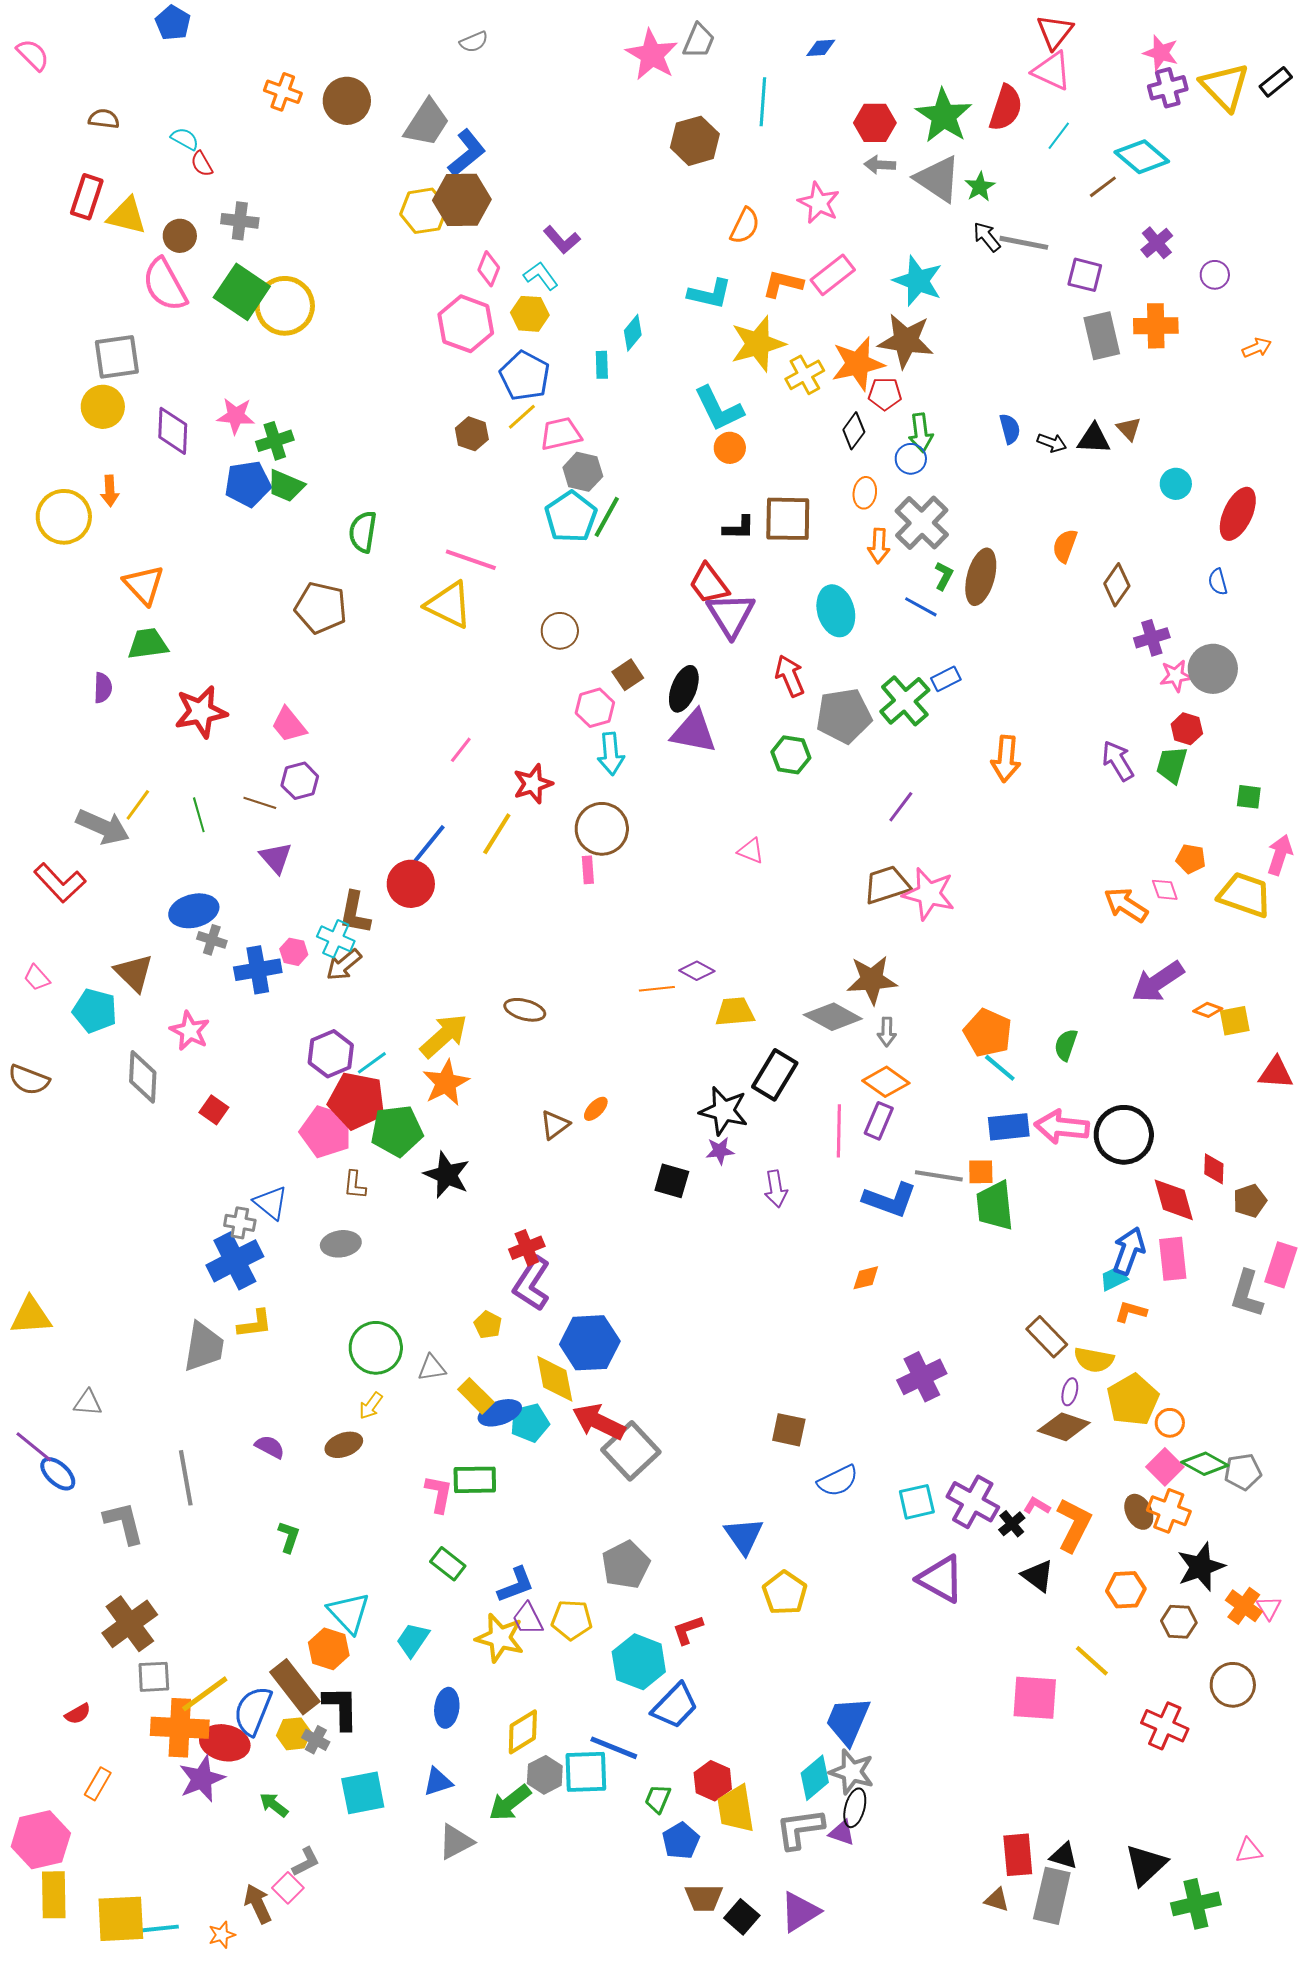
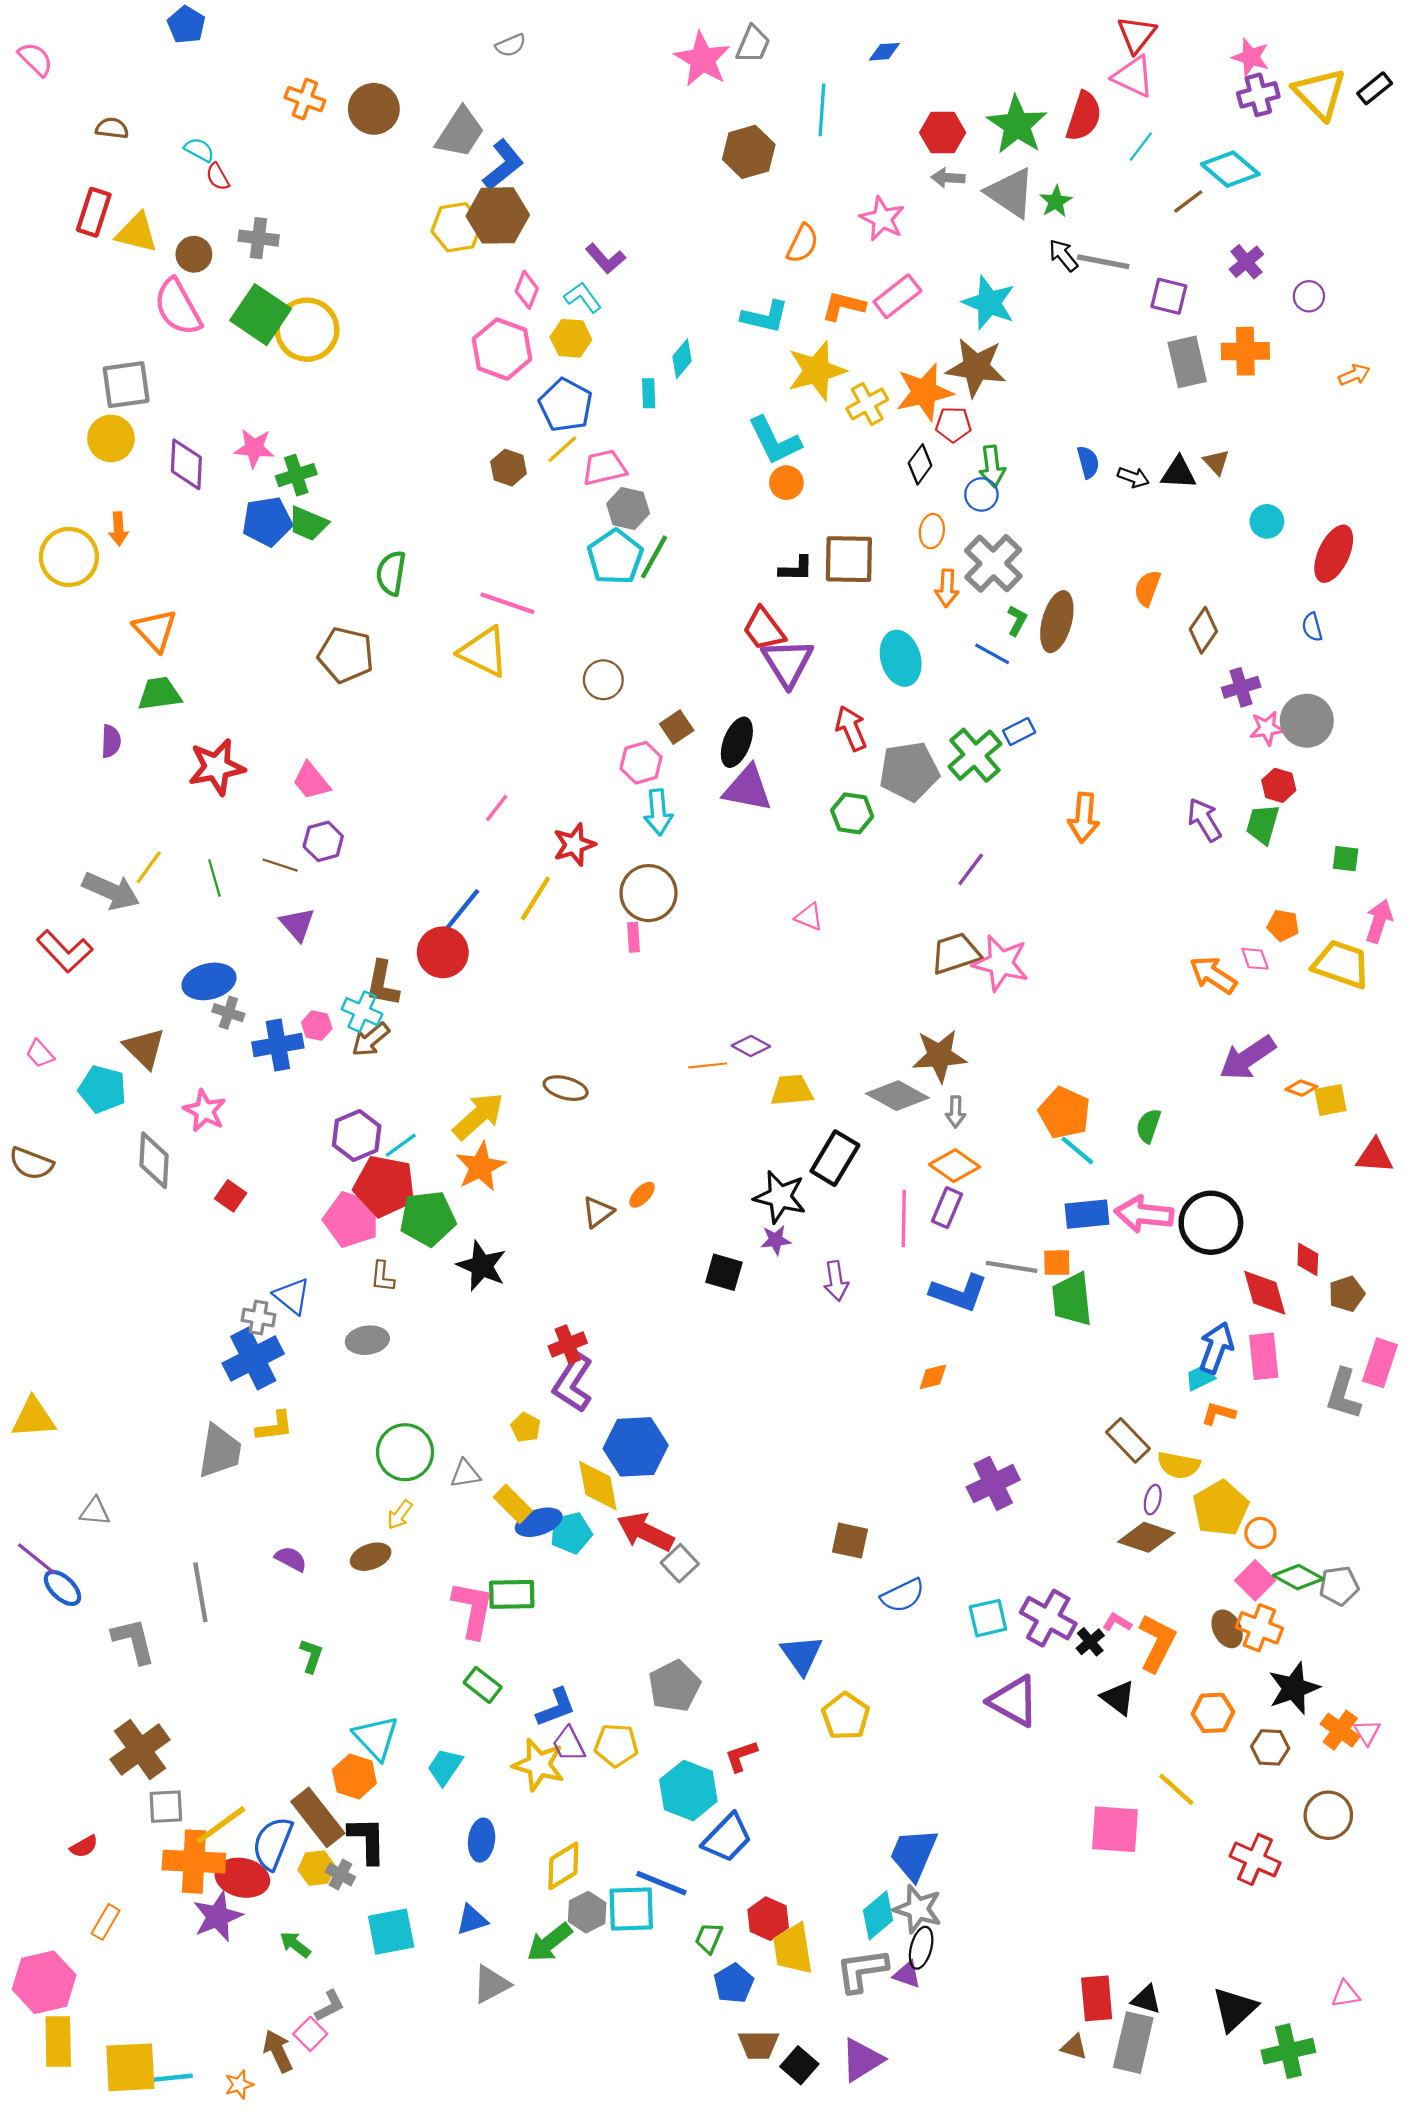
gray square: (631, 1451) -> (680, 1563), size x0.6
pink L-shape: (439, 1494) -> (473, 1609), size x1.4

